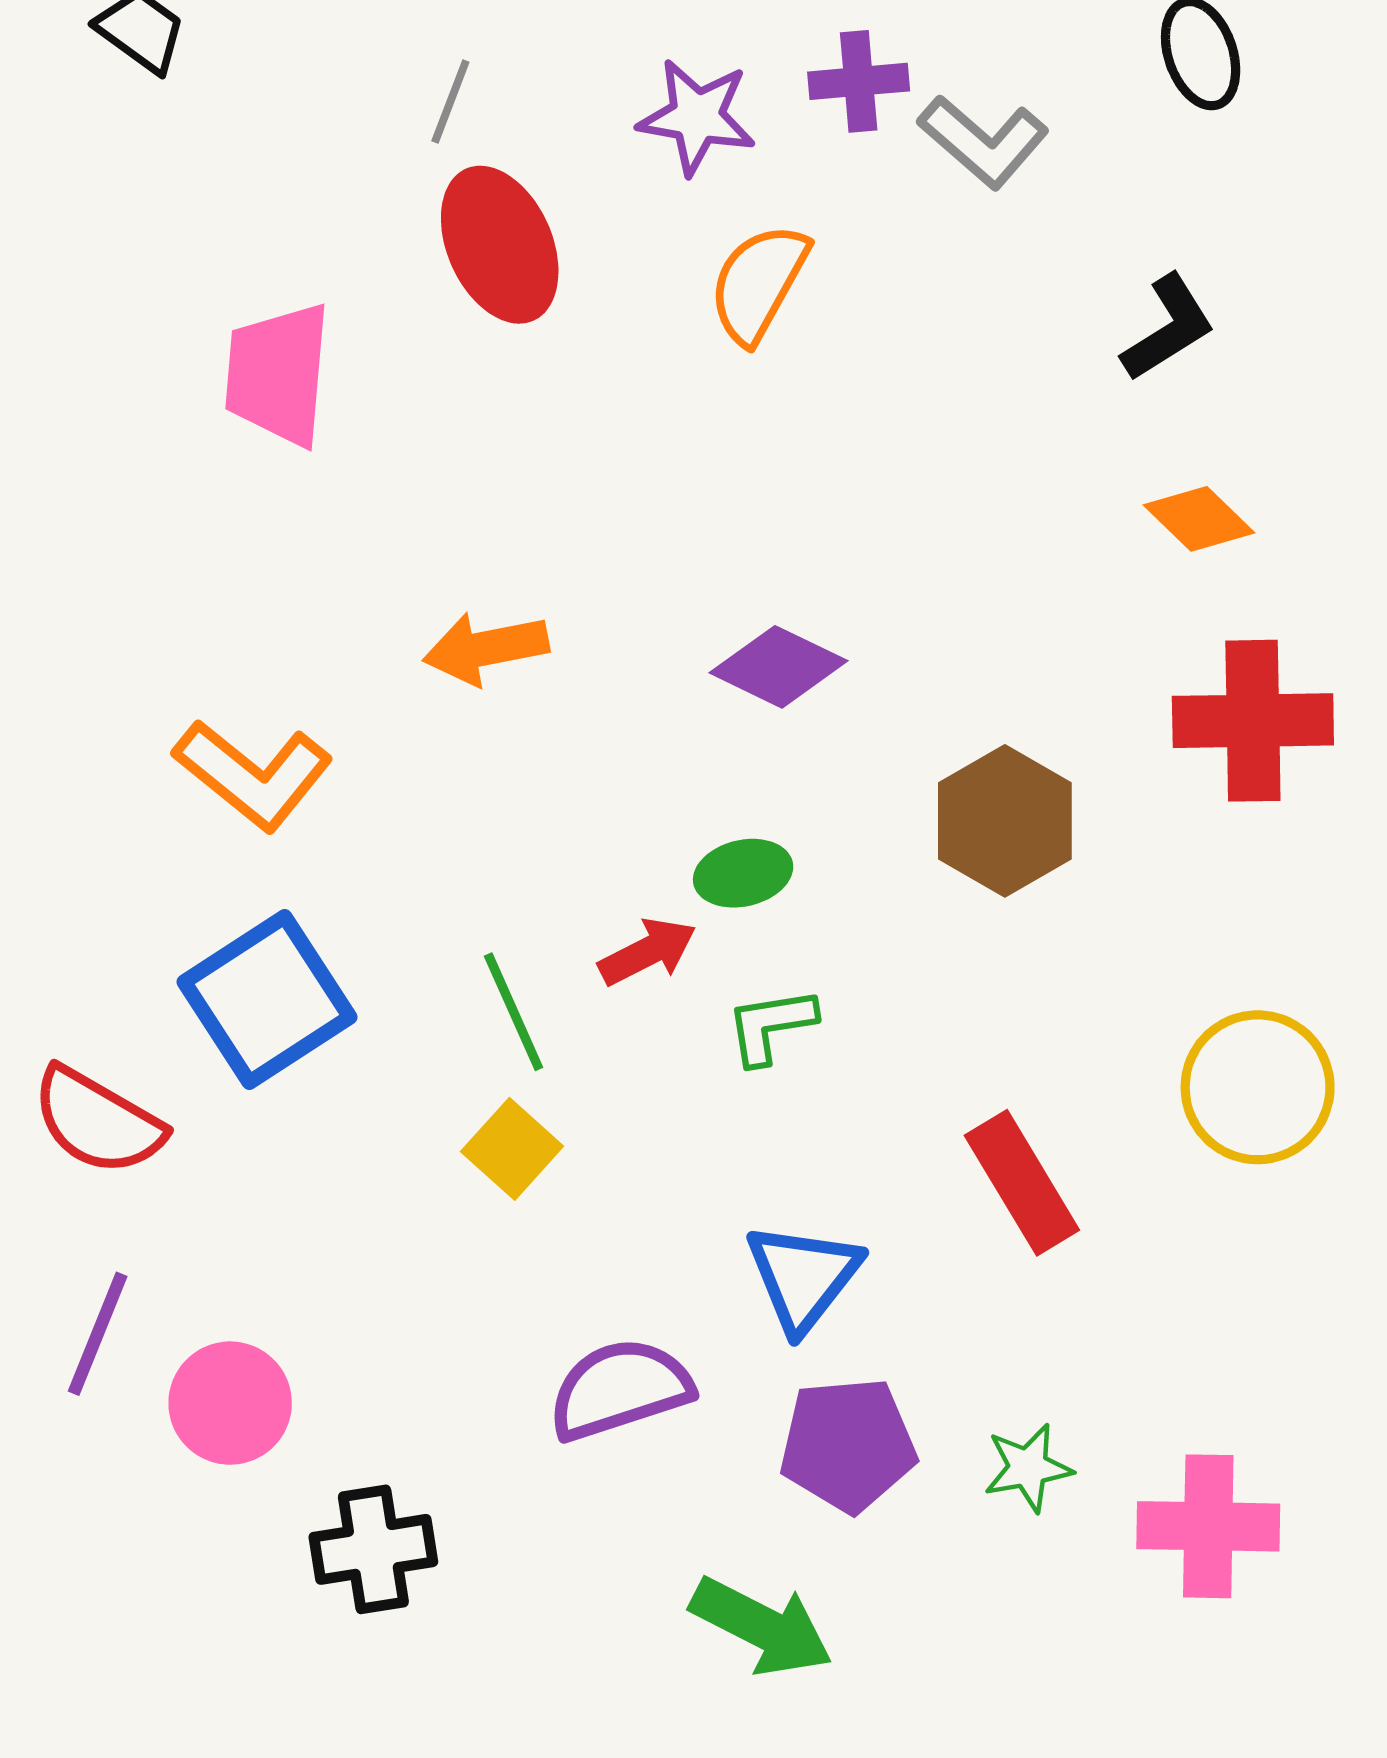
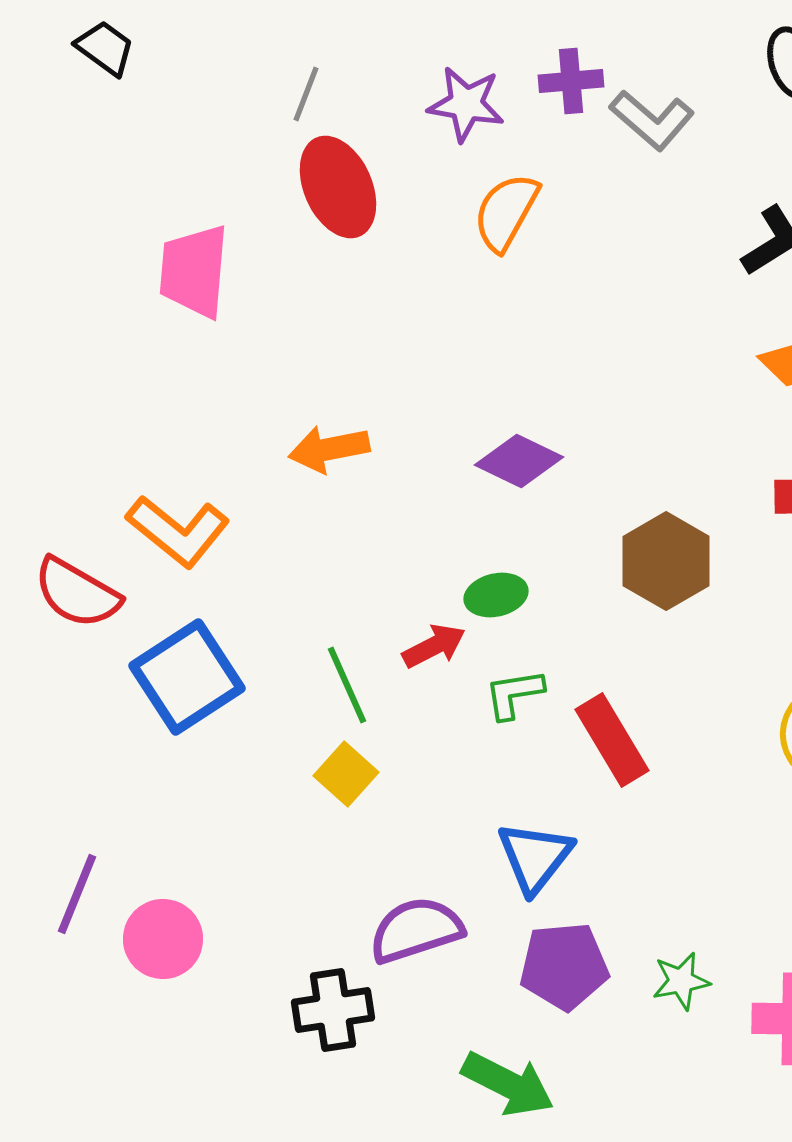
red semicircle: (98, 1121) -> (77, 593), moved
red rectangle: (1022, 1183) -> (612, 740), moved
black cross: (373, 1549) -> (333, 1010), moved

